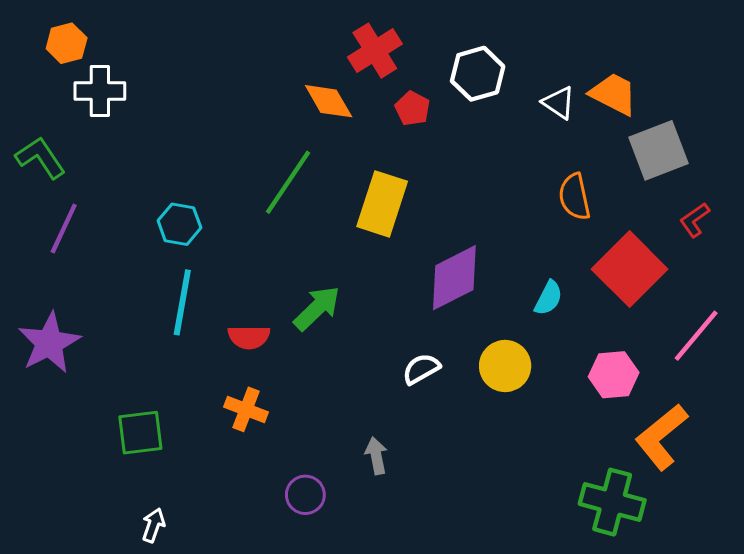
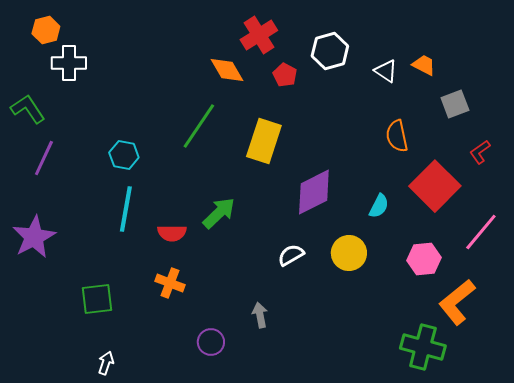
orange trapezoid: (614, 94) -> (424, 65), size x0.7
gray square: (658, 150) -> (455, 104), size x0.7

